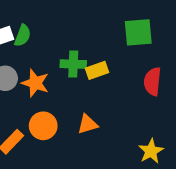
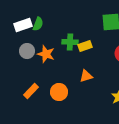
orange triangle: (88, 124) -> (86, 76), moved
orange circle: (43, 126) -> (59, 92), moved

